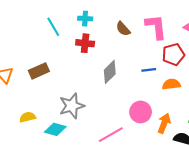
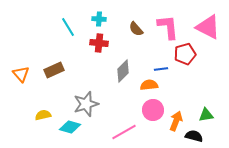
orange semicircle: (171, 84) -> (149, 85), moved

